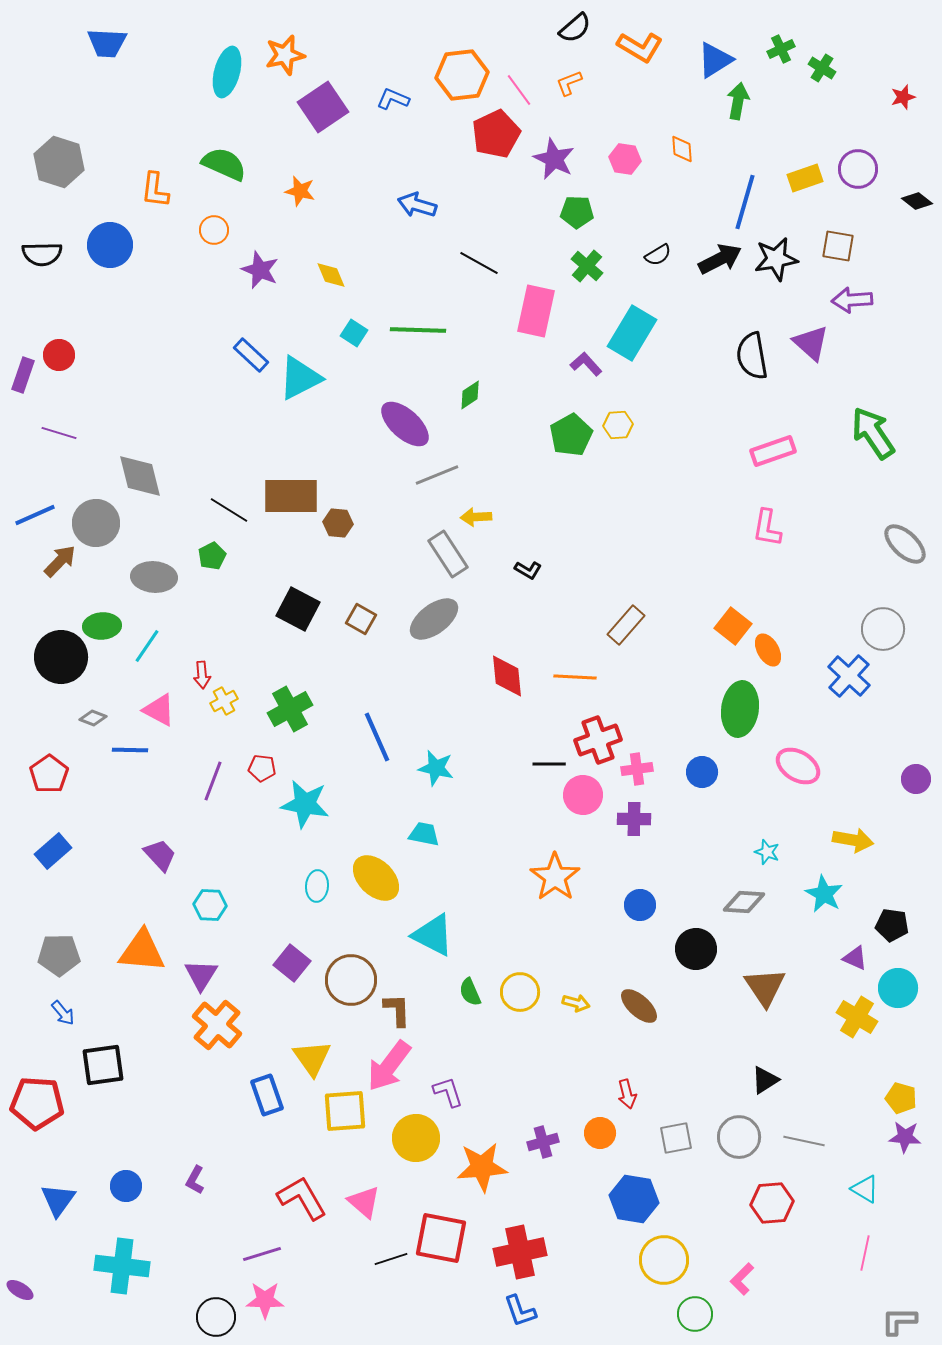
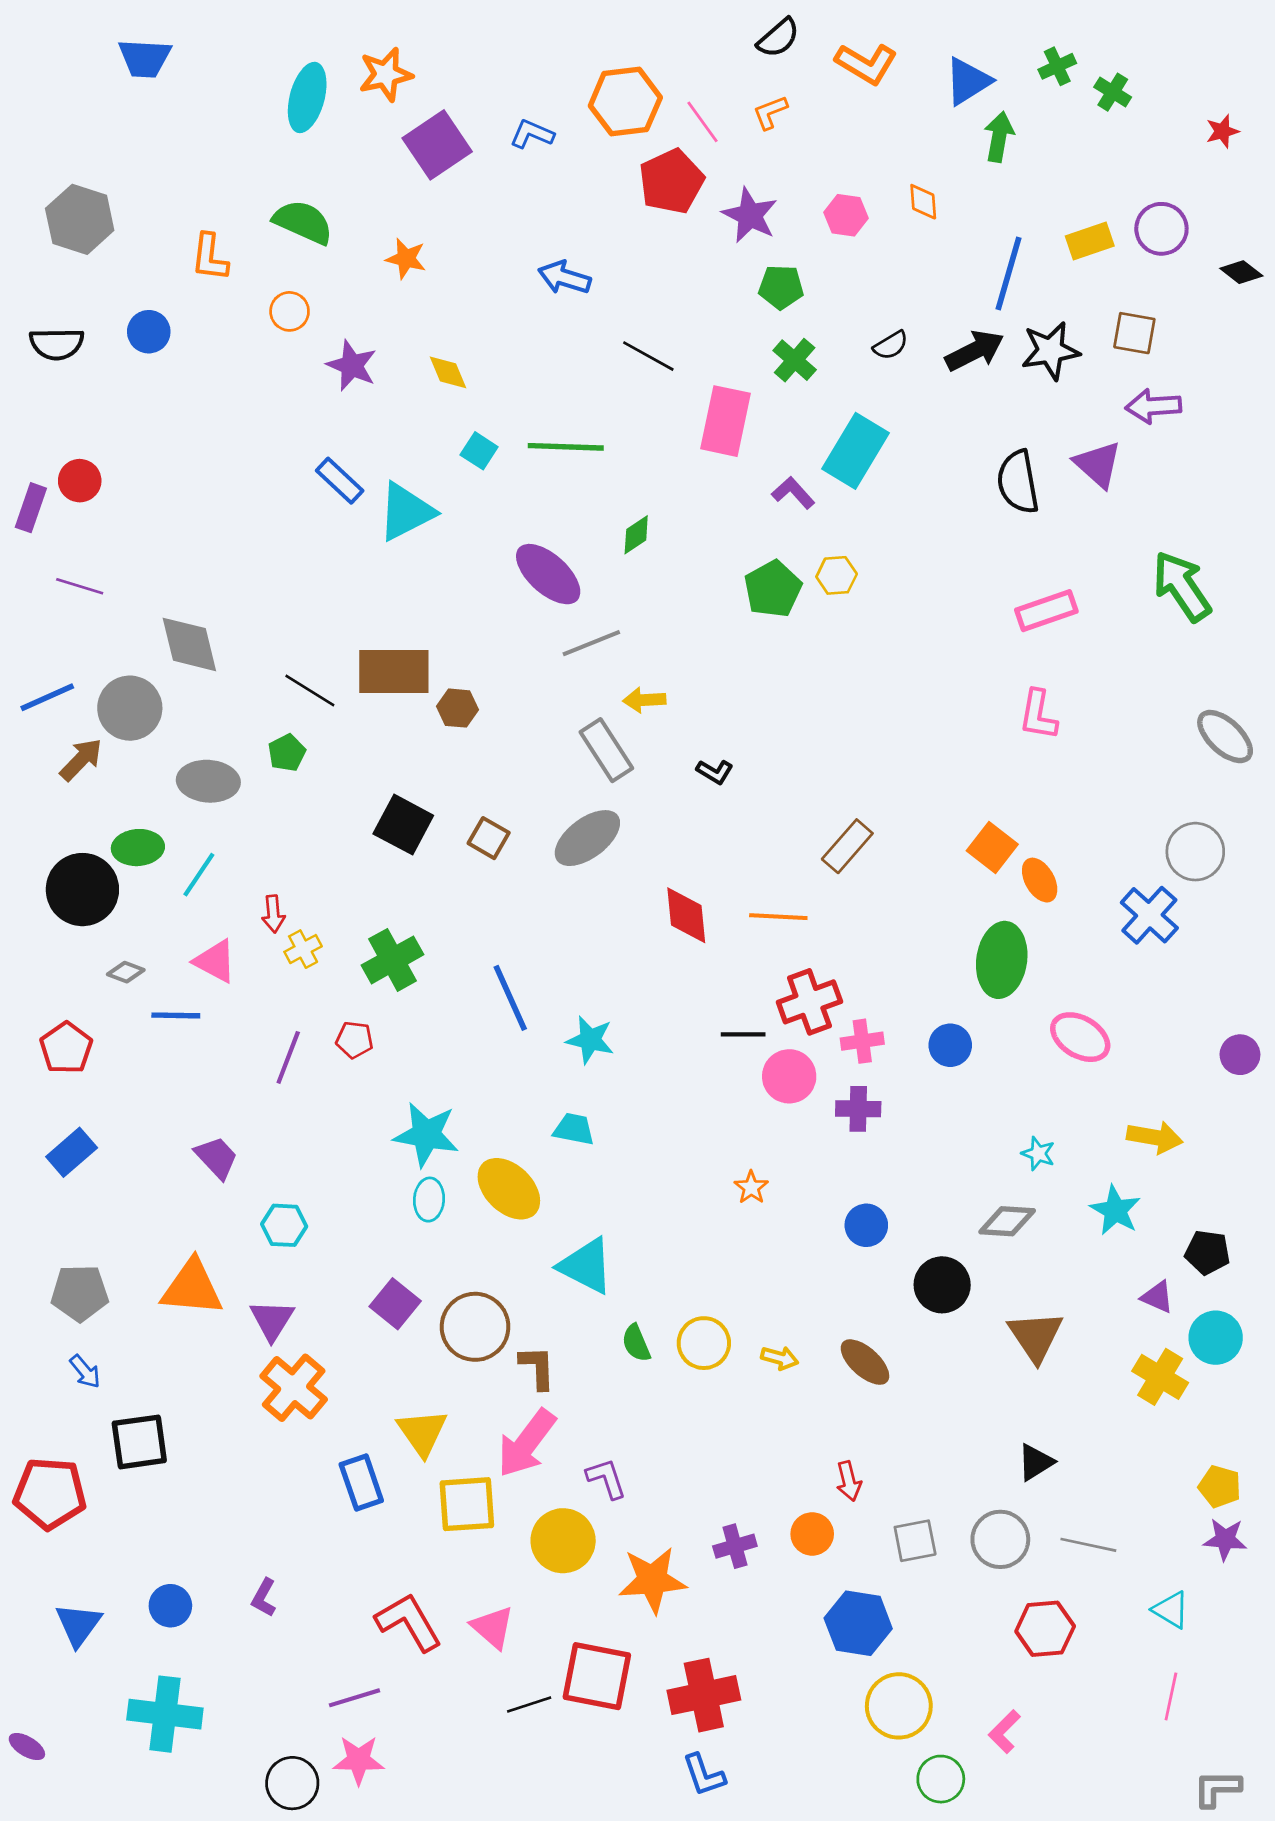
blue circle: (110, 245) -> (149, 332), size x0.7
cyan star: (305, 804) -> (426, 1135), moved
orange star: (555, 877) -> (751, 1187), size x0.5

